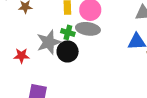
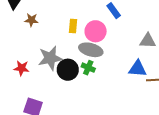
green cross: (68, 32) -> (88, 68), moved

